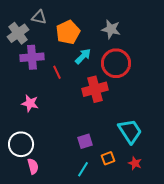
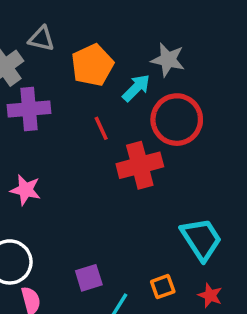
cyan arrow: (83, 56) -> (136, 88), moved
red line: (57, 72) -> (101, 128), moved
purple square: (85, 141) -> (89, 278), moved

